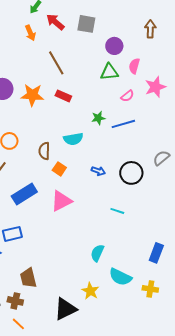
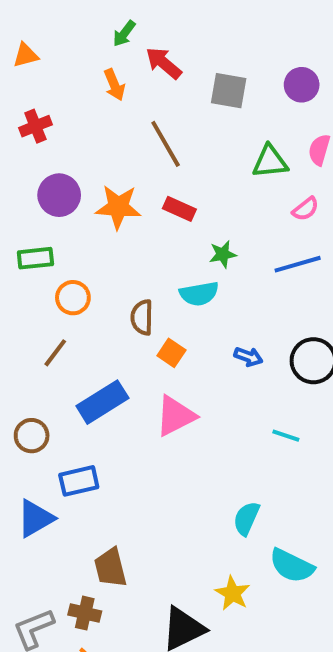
gray square: (86, 24) -> (229, 91), moved
purple circle: (114, 46) -> (302, 85), moved
green star: (98, 118) -> (223, 254), moved

